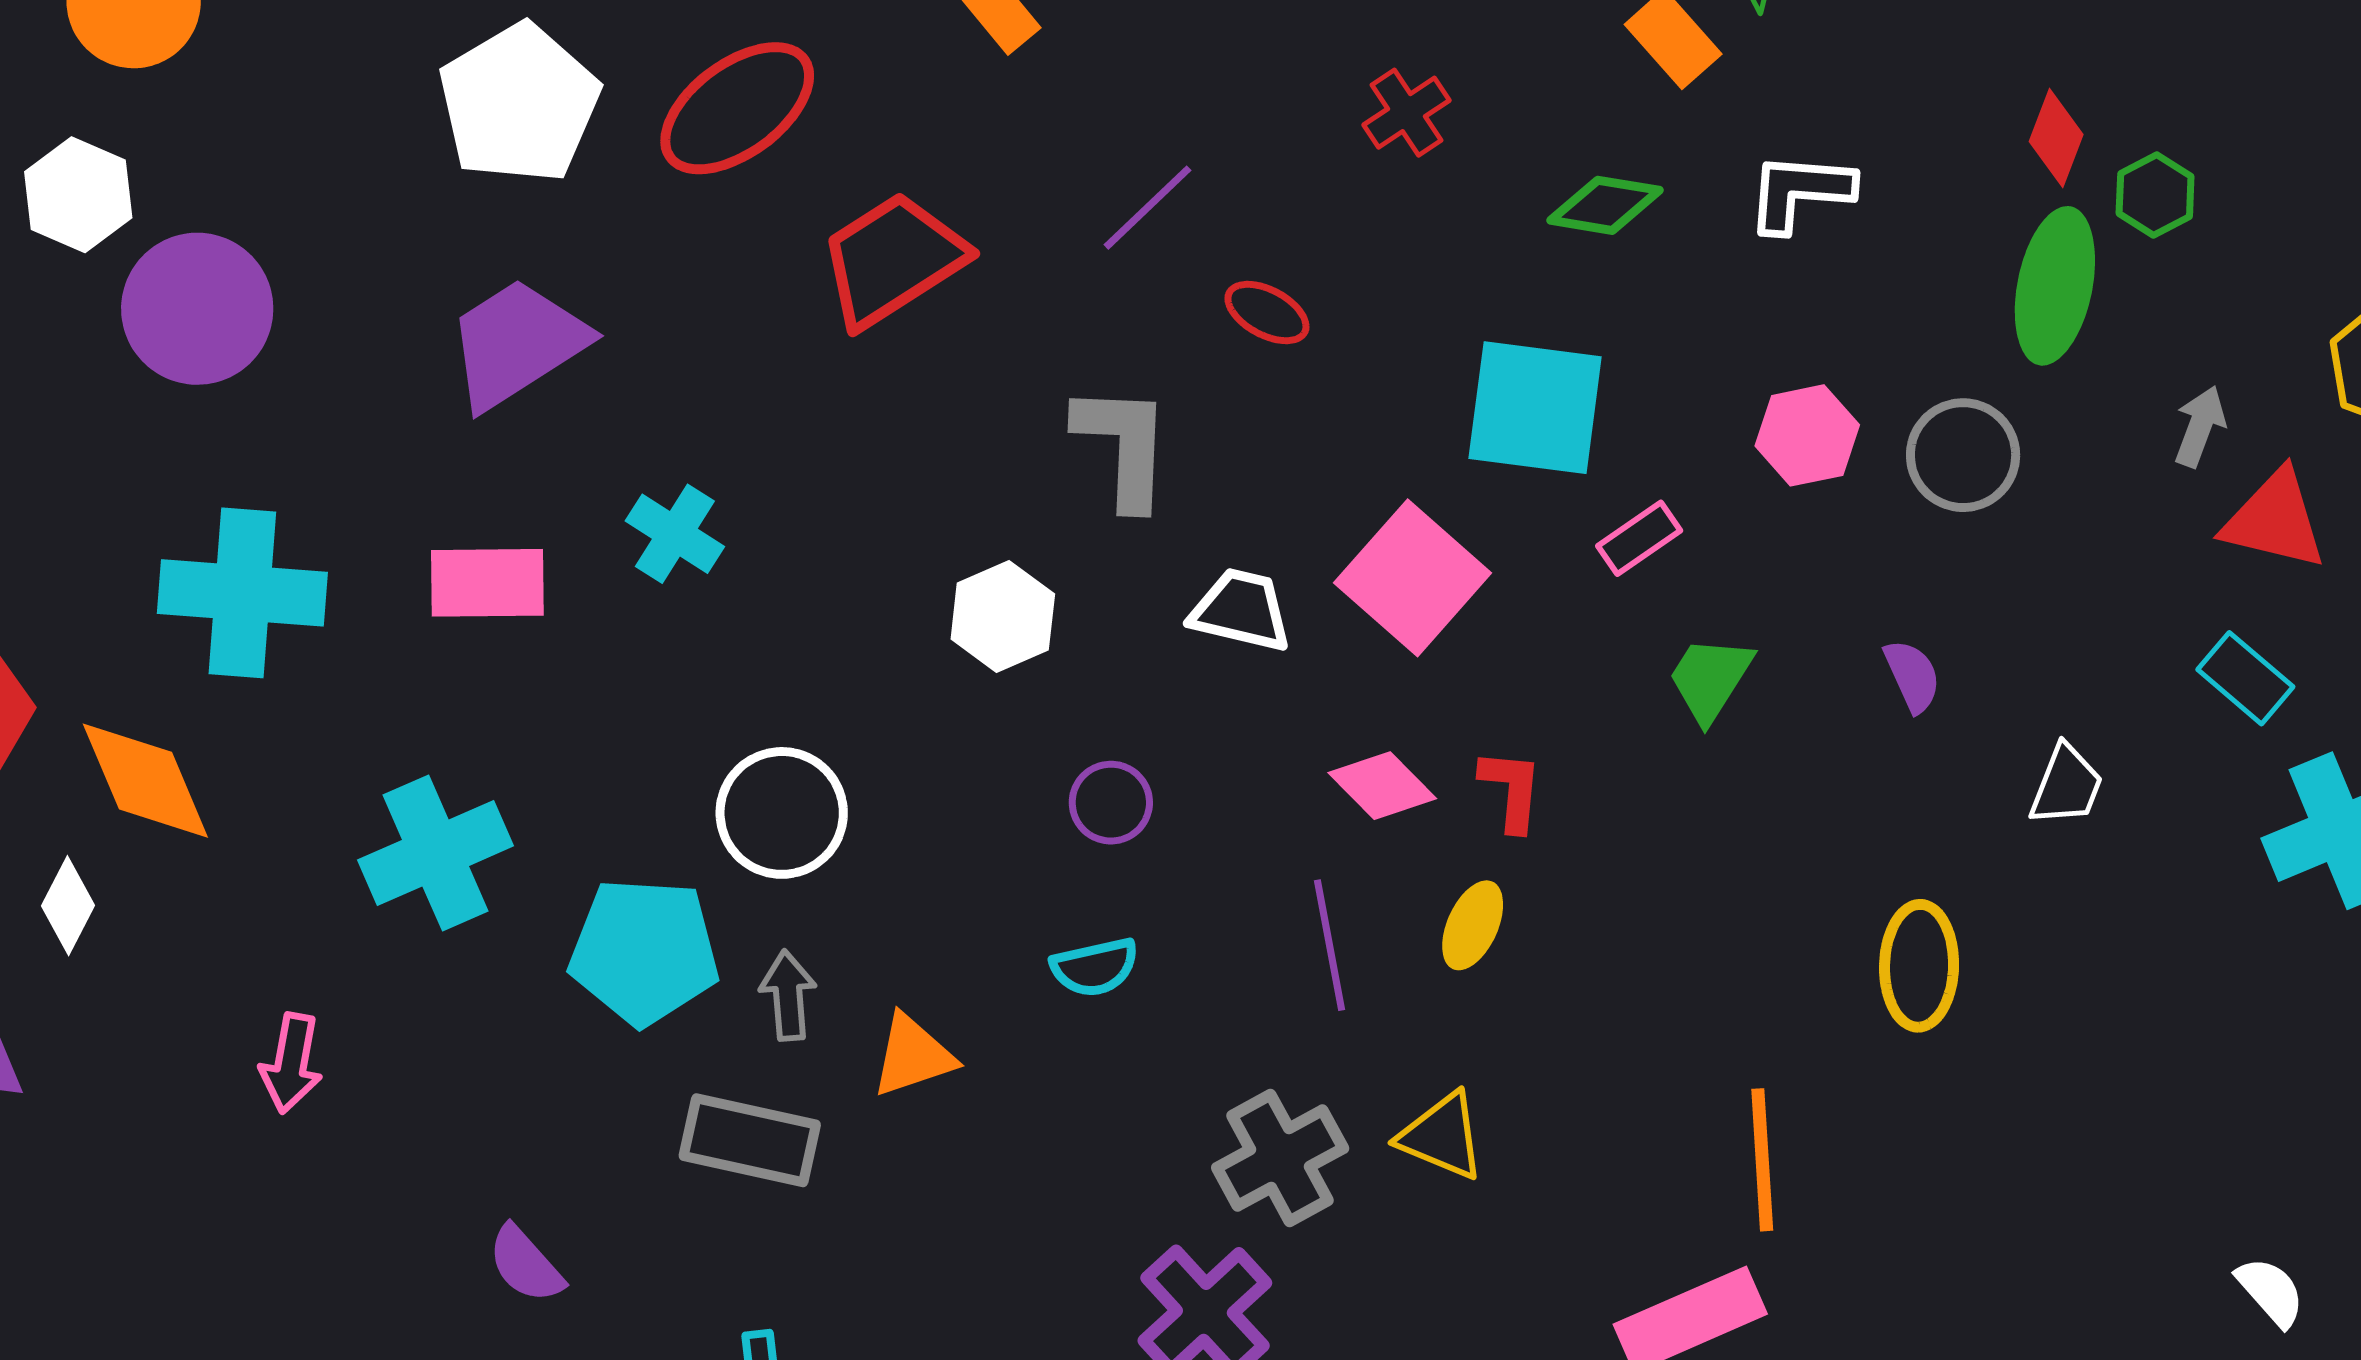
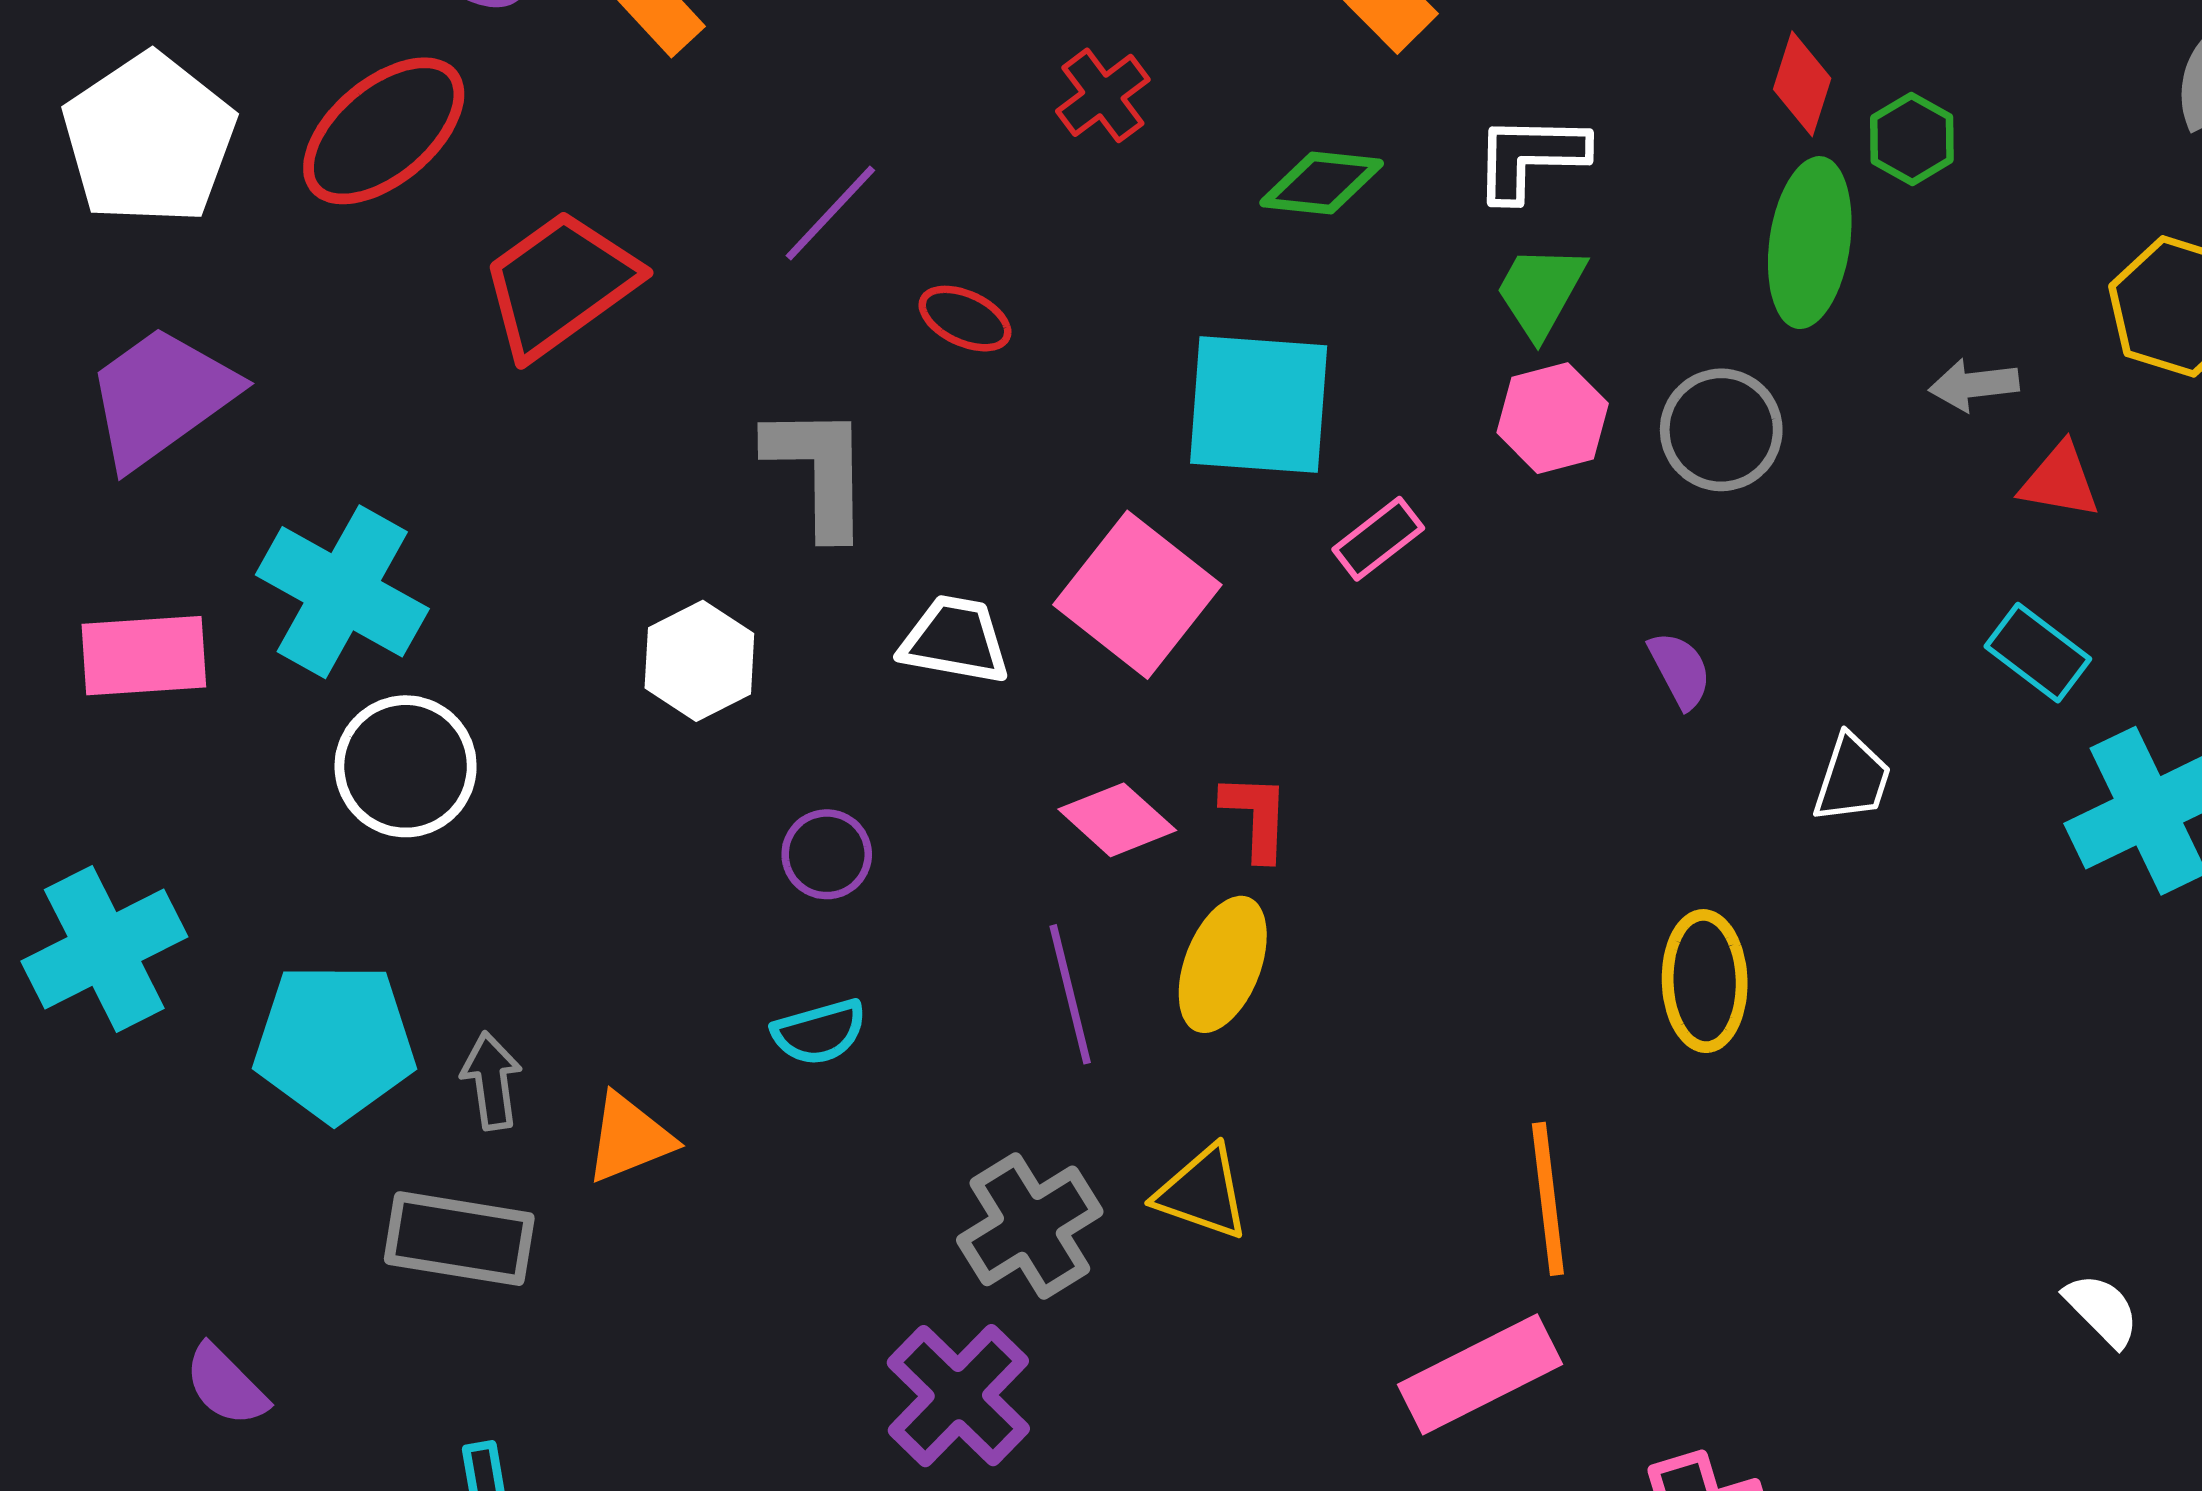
gray arrow: (2200, 426) -> (1974, 385), turned -114
red triangle: (2275, 520) -> (2060, 481), size x0.7
cyan cross: (675, 534) -> (342, 592), size x1.6
green trapezoid: (1710, 679) -> (1540, 291), moved
white circle: (782, 813) -> (406, 766), moved
yellow ellipse: (1473, 925) -> (1223, 964), size x1.4

